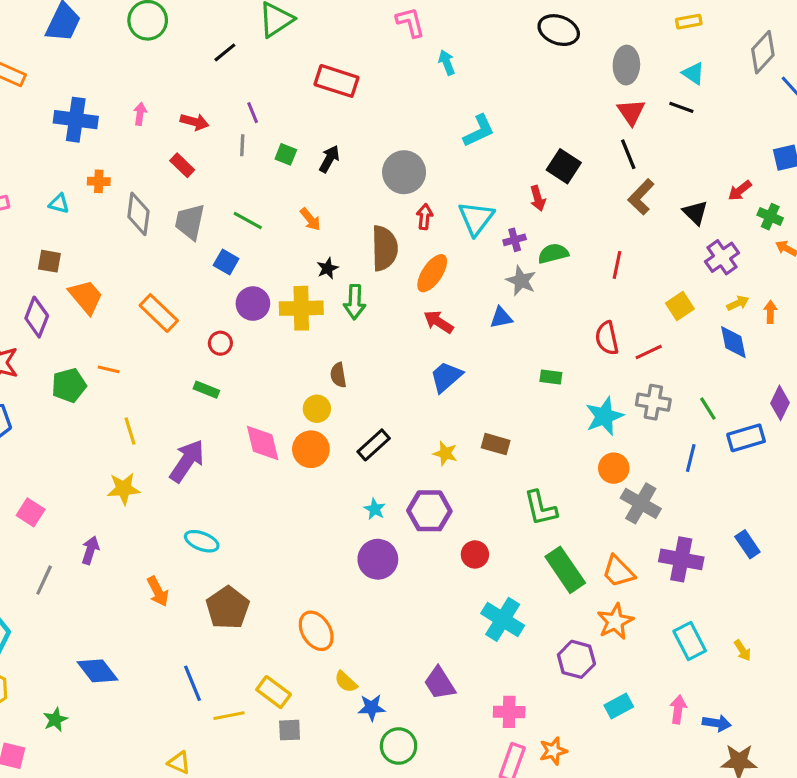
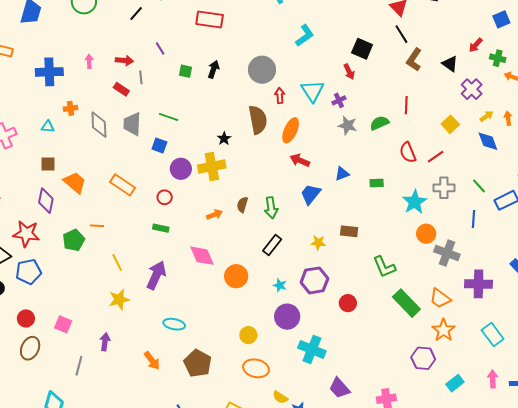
gray line: (242, 145) -> (141, 77), moved
orange arrow: (310, 219) -> (214, 215), moved, turned -63
green semicircle: (553, 254) -> (379, 123), moved
green arrow: (355, 302) -> (271, 208), moved
blue triangle: (501, 318) -> (342, 174), moved
brown semicircle: (338, 375) -> (242, 205), turned 35
yellow circle: (317, 409) -> (248, 335), moved
orange circle: (311, 449) -> (236, 276), moved
cyan cross: (503, 619) -> (312, 349), moved
orange ellipse: (316, 631) -> (256, 368), turned -35

